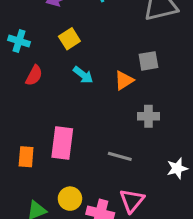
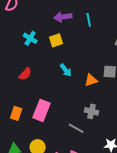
yellow square: (69, 39) -> (56, 40), moved
red semicircle: (34, 75) -> (25, 74), moved
gray cross: (148, 116) -> (92, 111), moved

